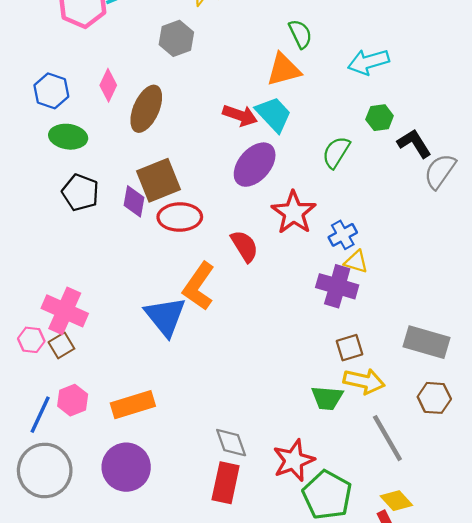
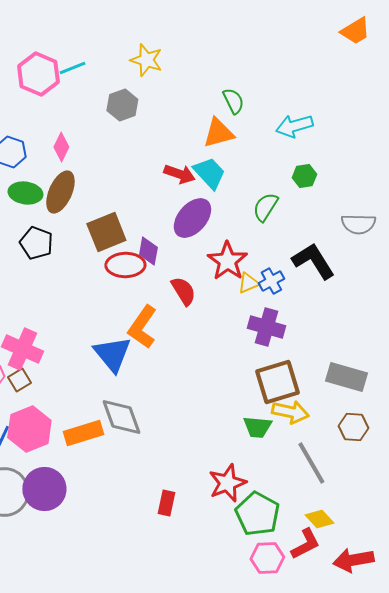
brown ellipse: (146, 109) -> (60, 192), moved
black L-shape: (414, 143) -> (313, 261), moved, size x1.4
gray semicircle: (440, 171) -> (358, 224), turned -124
purple diamond: (134, 201) -> (148, 251), moved
yellow triangle: (356, 262) -> (248, 283), moved, turned -40
brown square: (349, 348) -> (277, 382), size x1.8
pink hexagon: (73, 400) -> (29, 429), size x1.6
gray diamond: (231, 443) -> (121, 417), moved, size x1.4
purple circle: (126, 467) -> (44, 489), moved
red rectangle: (226, 483) -> (166, 503), size x0.7

